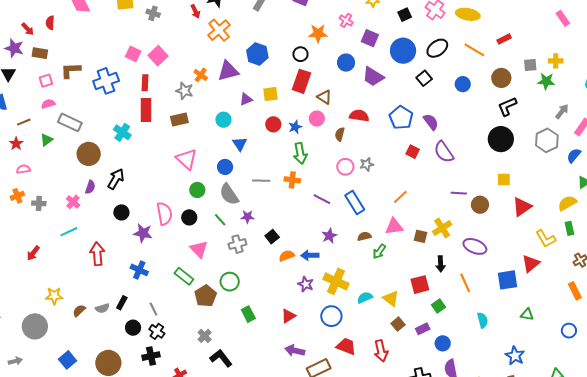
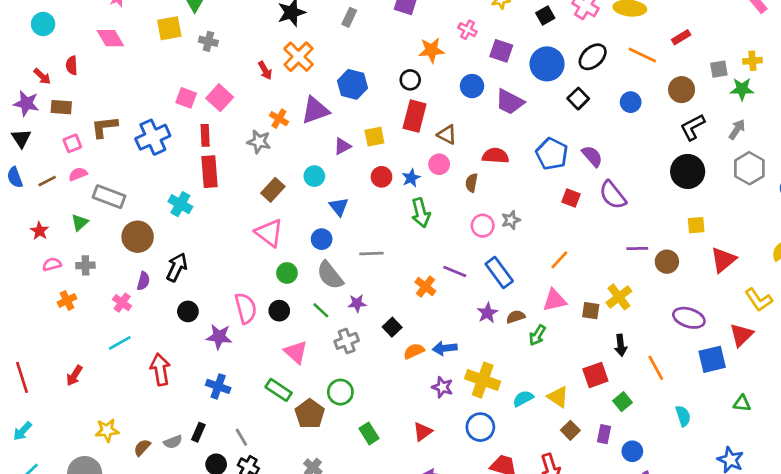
red arrow: (195, 11) -> (265, 70), moved
gray arrow: (562, 111) -> (737, 129), moved
brown rectangle: (179, 119) -> (273, 190), moved, turned -30
brown line: (24, 122) -> (47, 181), moved
orange cross: (292, 180) -> (425, 287), moved, turned 35
orange cross: (17, 196) -> (67, 300), moved
gray cross: (39, 203) -> (85, 265), moved
purple star: (329, 236) -> (487, 313), moved
purple ellipse: (475, 246) -> (689, 318), moved
purple rectangle: (423, 329) -> (604, 434), turned -48

